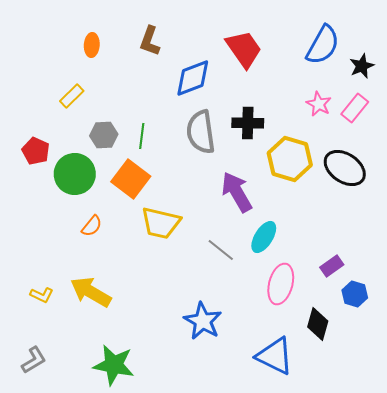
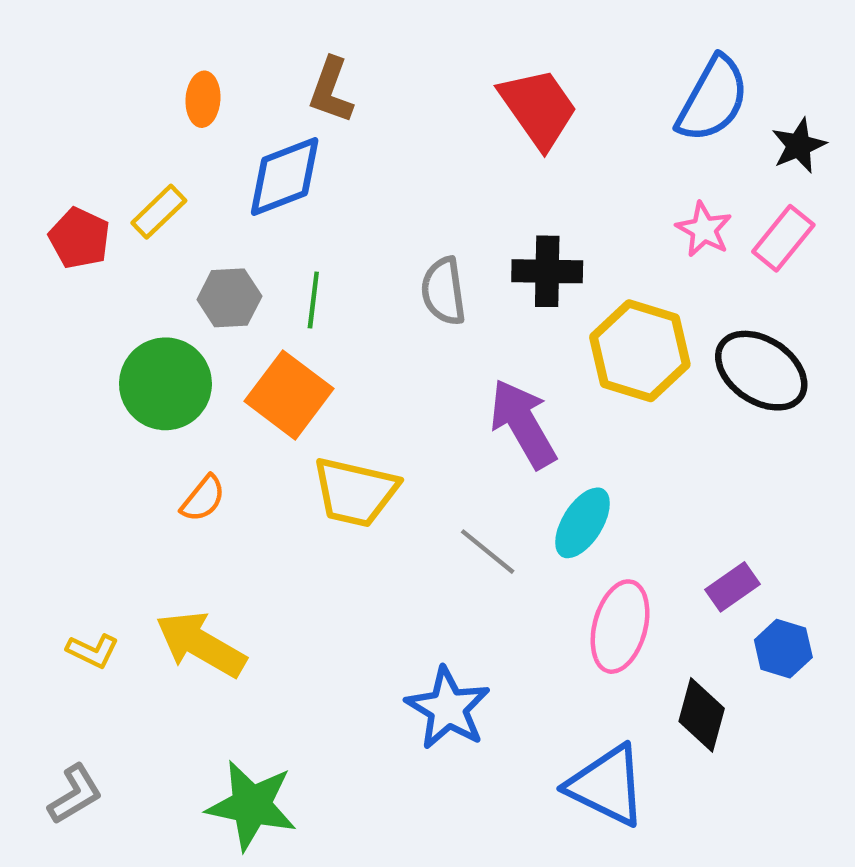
blue diamond: (193, 78) -> (285, 176), moved
gray semicircle: (201, 132) -> (443, 291), size x0.7
red pentagon: (36, 151) -> (79, 238), moved

